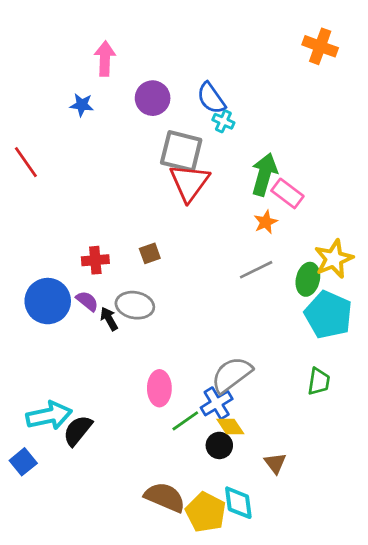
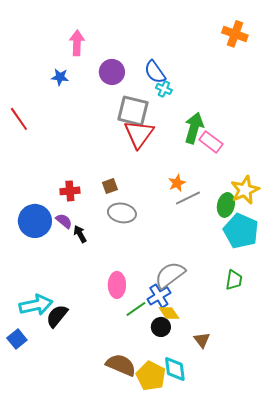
orange star: (266, 222) -> (177, 183), moved
gray ellipse: (135, 305) -> (122, 213), moved

